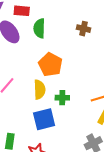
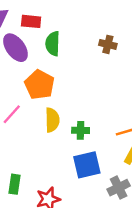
orange pentagon: (50, 65) -> (40, 85), moved
blue square: (44, 119) -> (87, 165), moved

